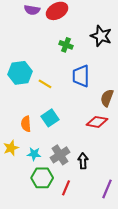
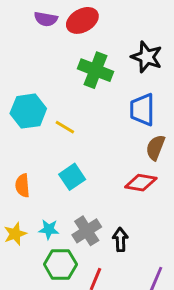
green cross: (66, 45) -> (96, 70), size x1.6
blue trapezoid: (81, 76) -> (142, 110), moved
orange semicircle: (26, 124) -> (22, 186), moved
yellow star: (11, 148) -> (15, 234), moved

